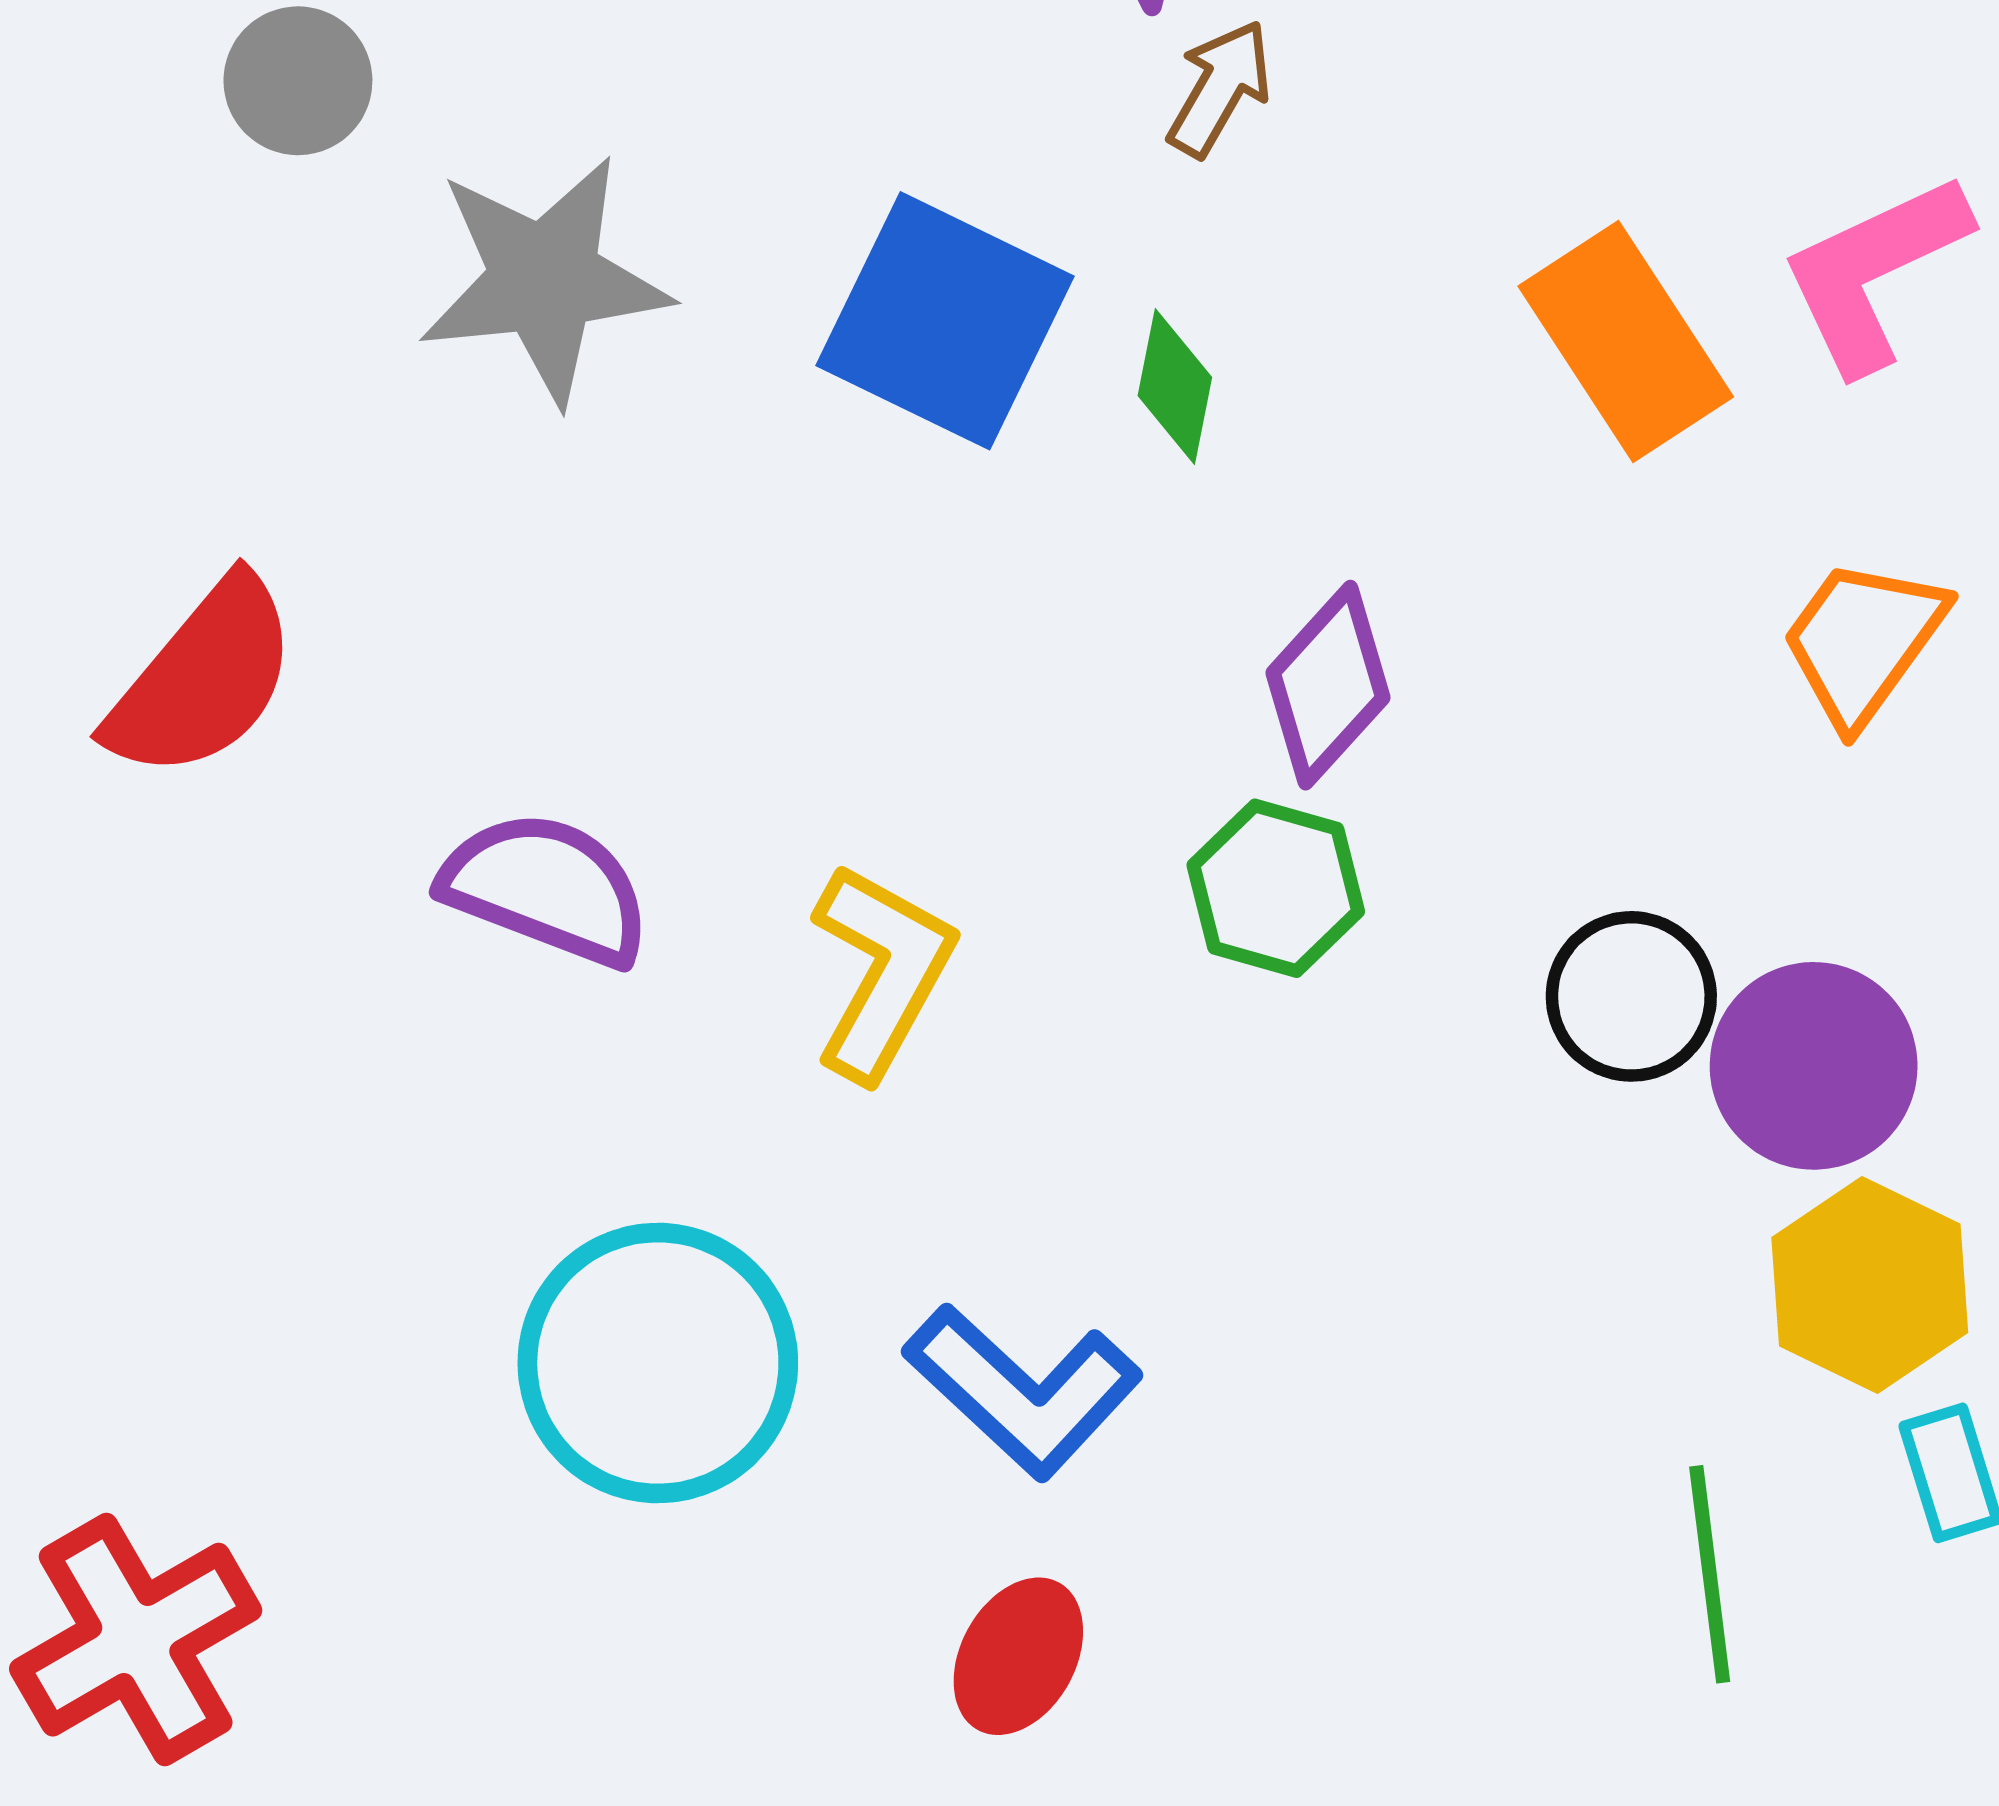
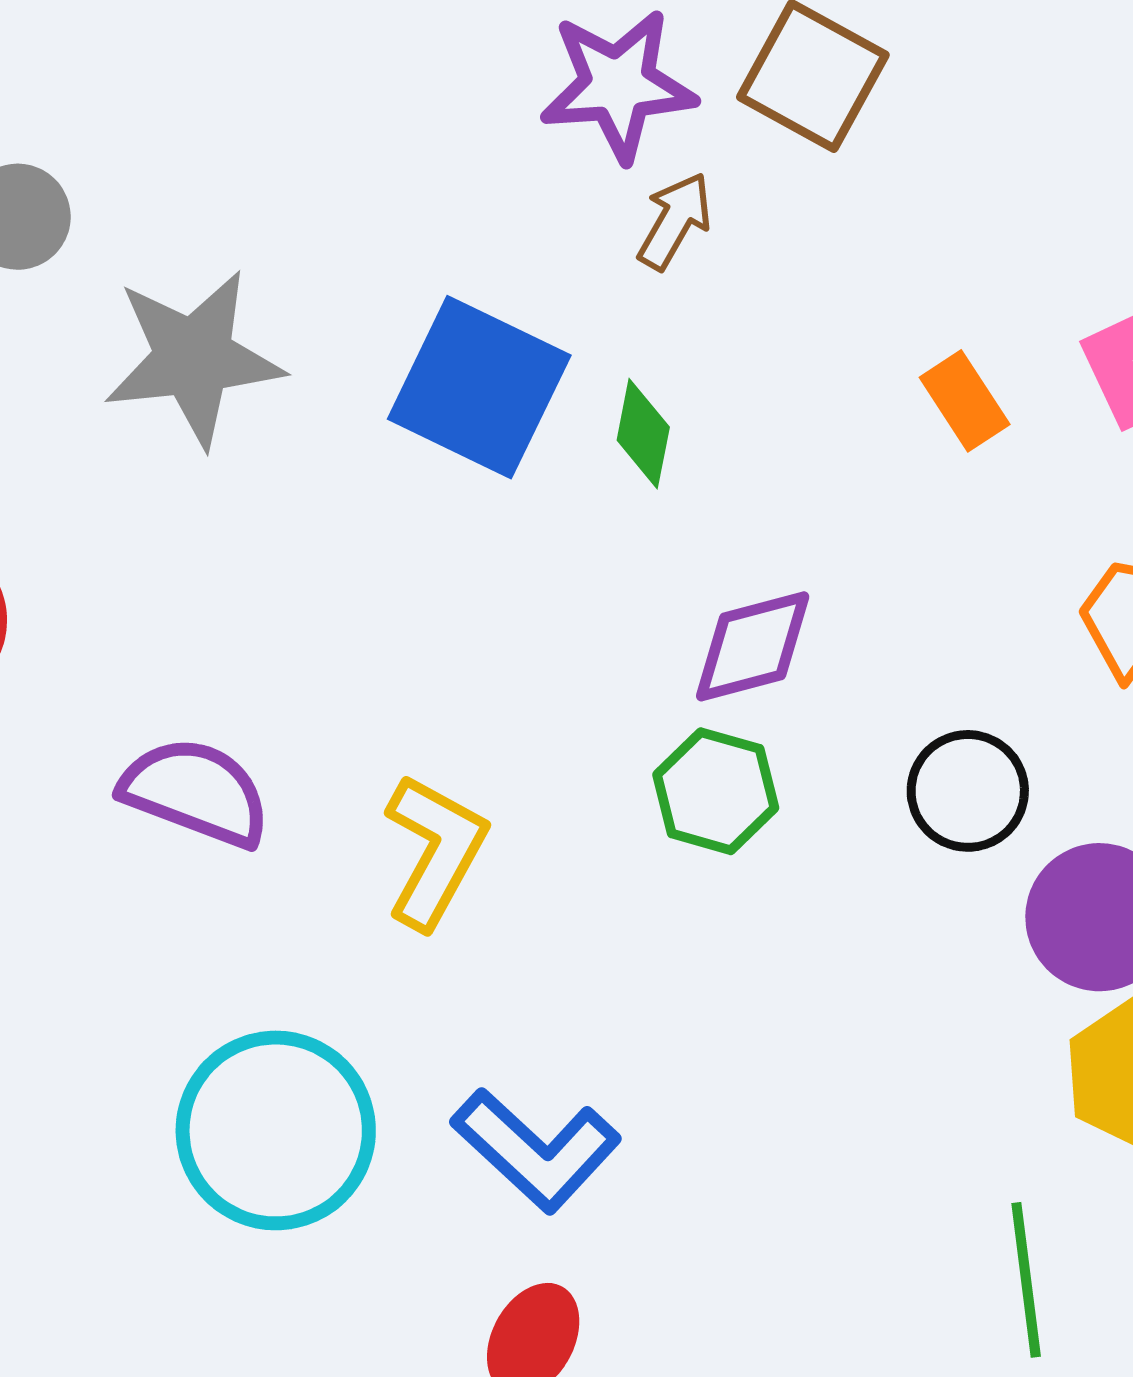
orange rectangle: (1626, 341) -> (965, 401), size x0.6
purple diamond: (1328, 685) -> (753, 646), turned 33
black circle: (1631, 996) -> (968, 791), moved

